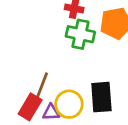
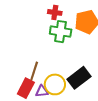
black rectangle: (101, 97) -> (79, 78), turned 60

